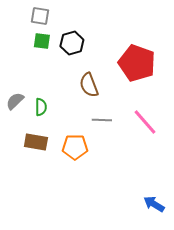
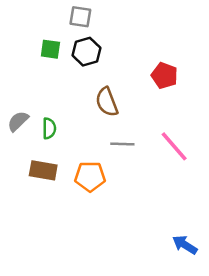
gray square: (40, 16) -> (80, 17), moved
red pentagon: (137, 63) -> (164, 76), size x0.6

